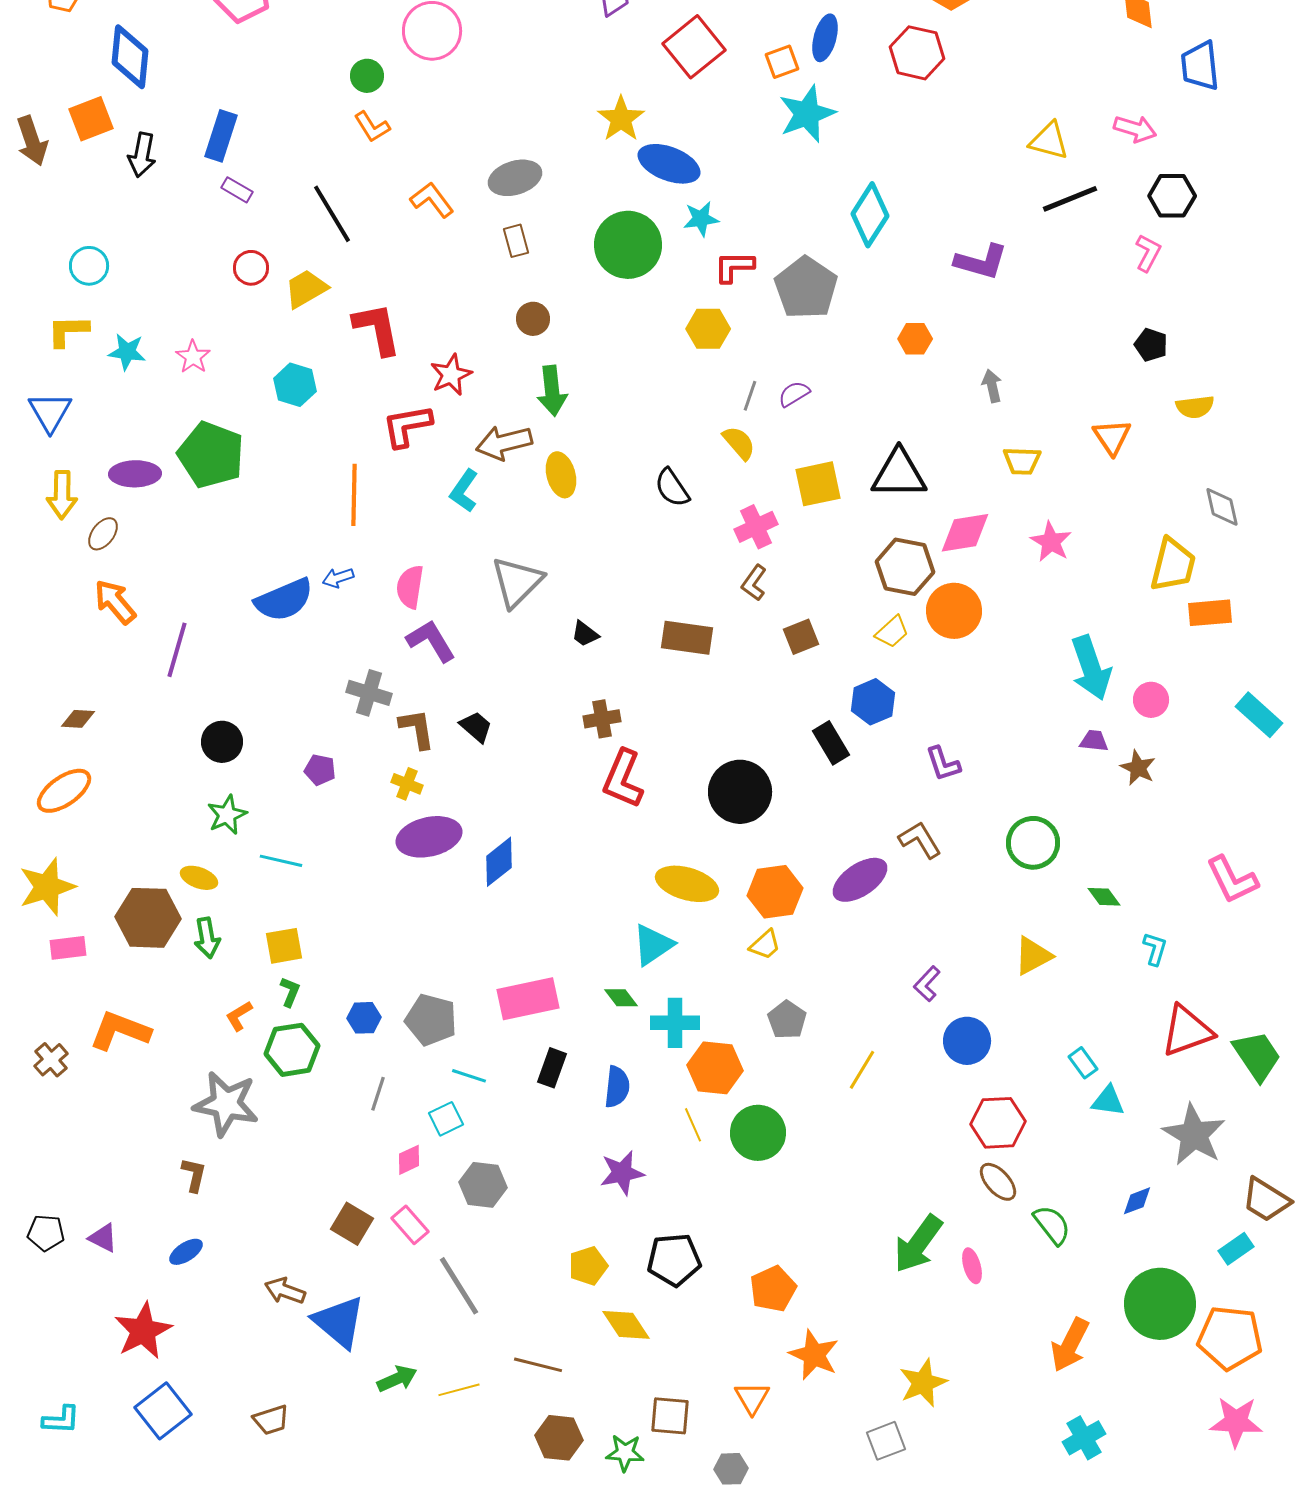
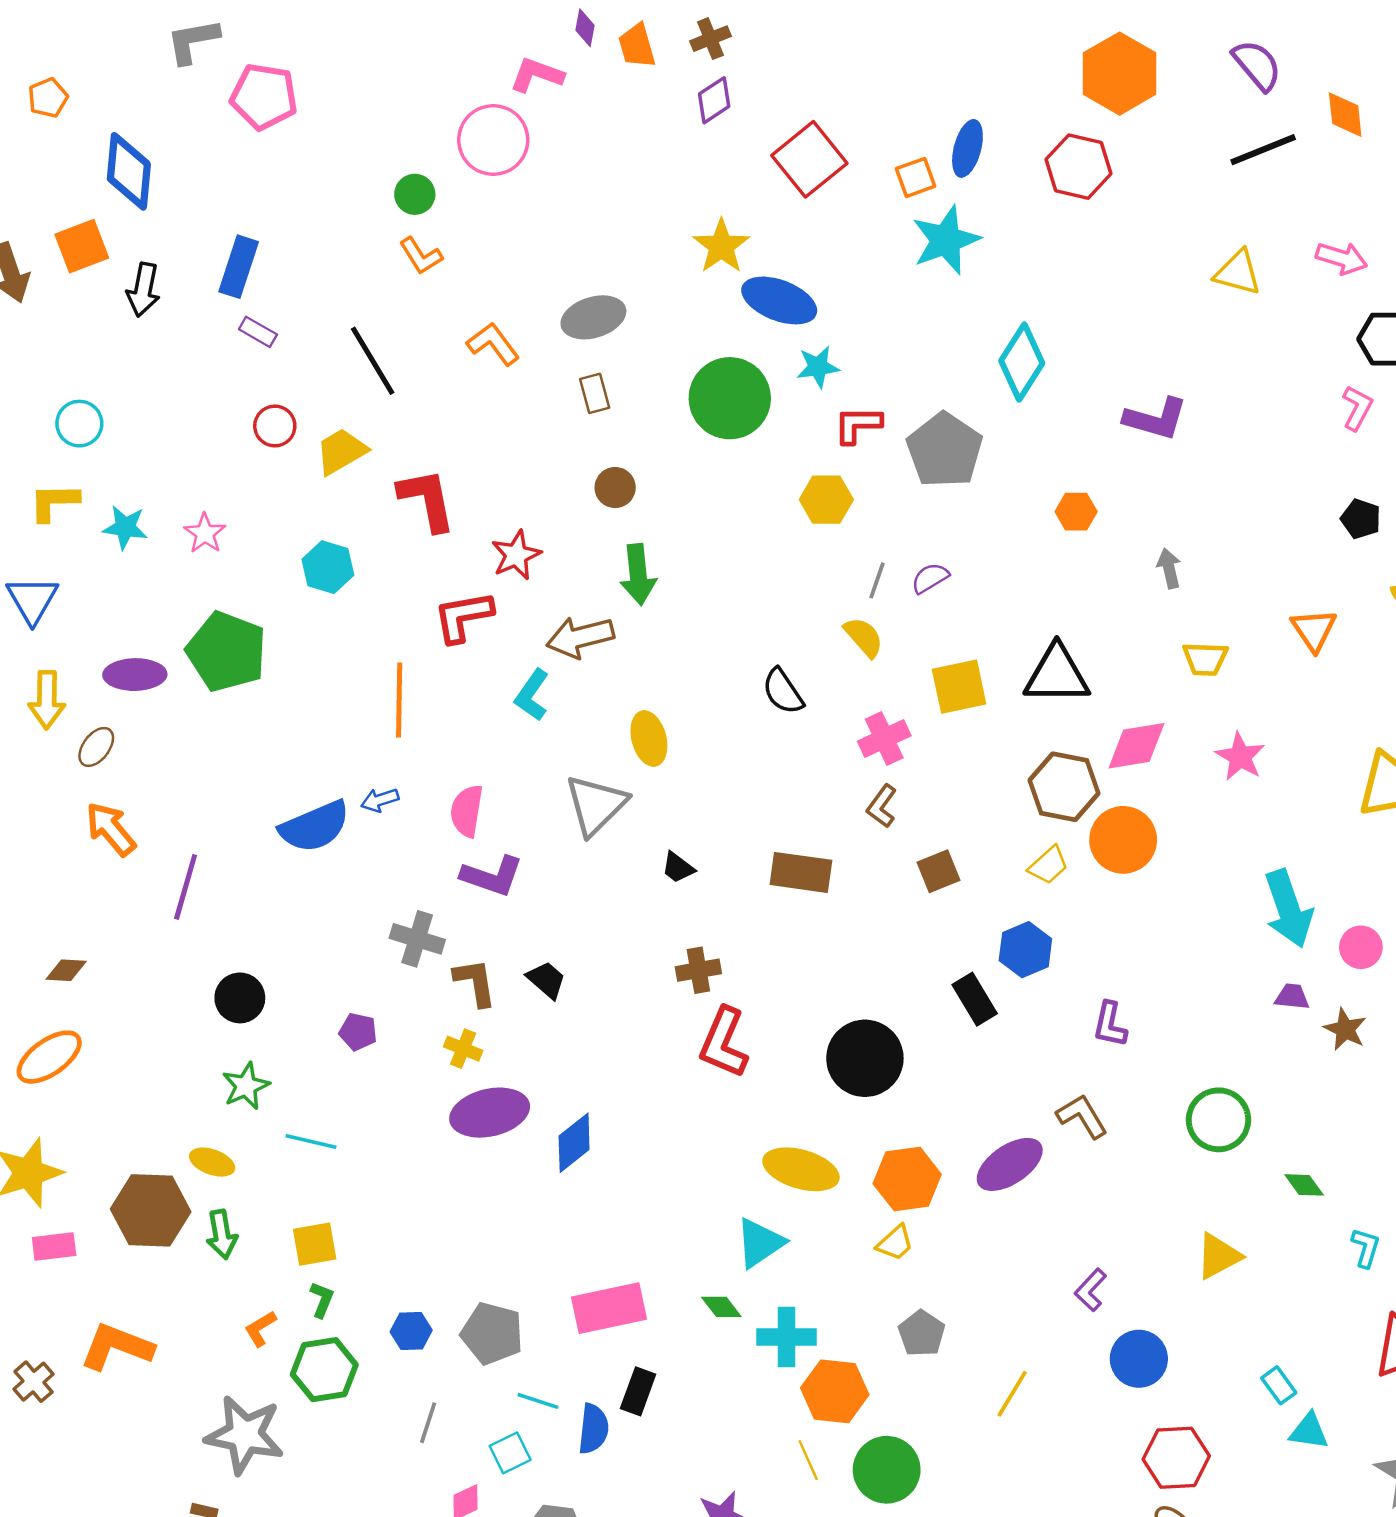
black line: (1070, 199) -> (1263, 150), moved
yellow ellipse: (561, 475) -> (649, 739), moved
purple L-shape: (431, 641) -> (492, 876), turned 140
purple L-shape: (943, 764) -> (1110, 1024), turned 30
blue semicircle: (617, 1087) -> (593, 1429), moved

